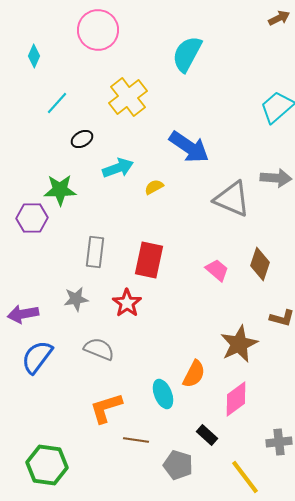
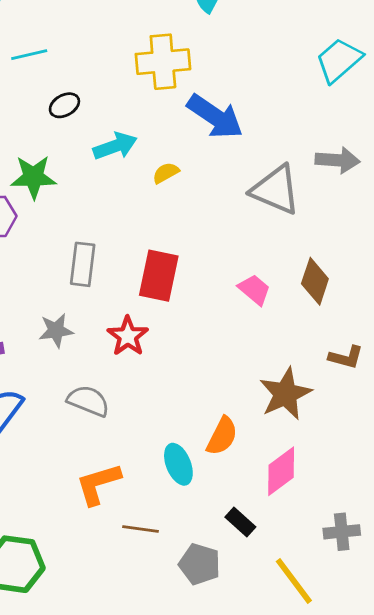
yellow cross: (128, 97) -> (163, 62), moved, turned 33
cyan line: (57, 103) -> (29, 55), turned 35

